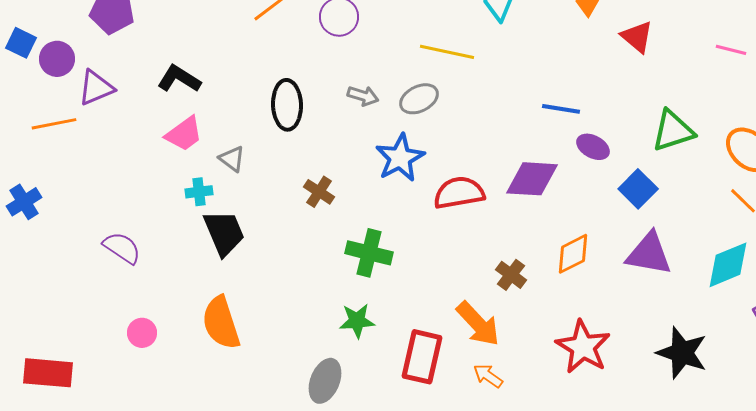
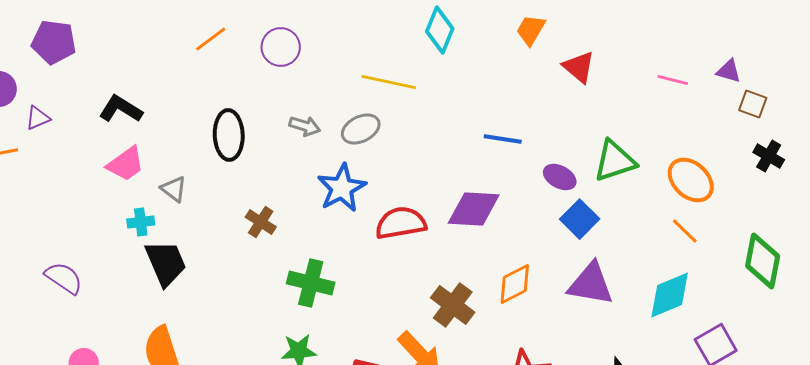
purple triangle: (96, 88) -> (38, 118), size x0.7
purple ellipse: (593, 147) -> (560, 177), moved
brown cross: (511, 275) -> (453, 305), size x1.4

